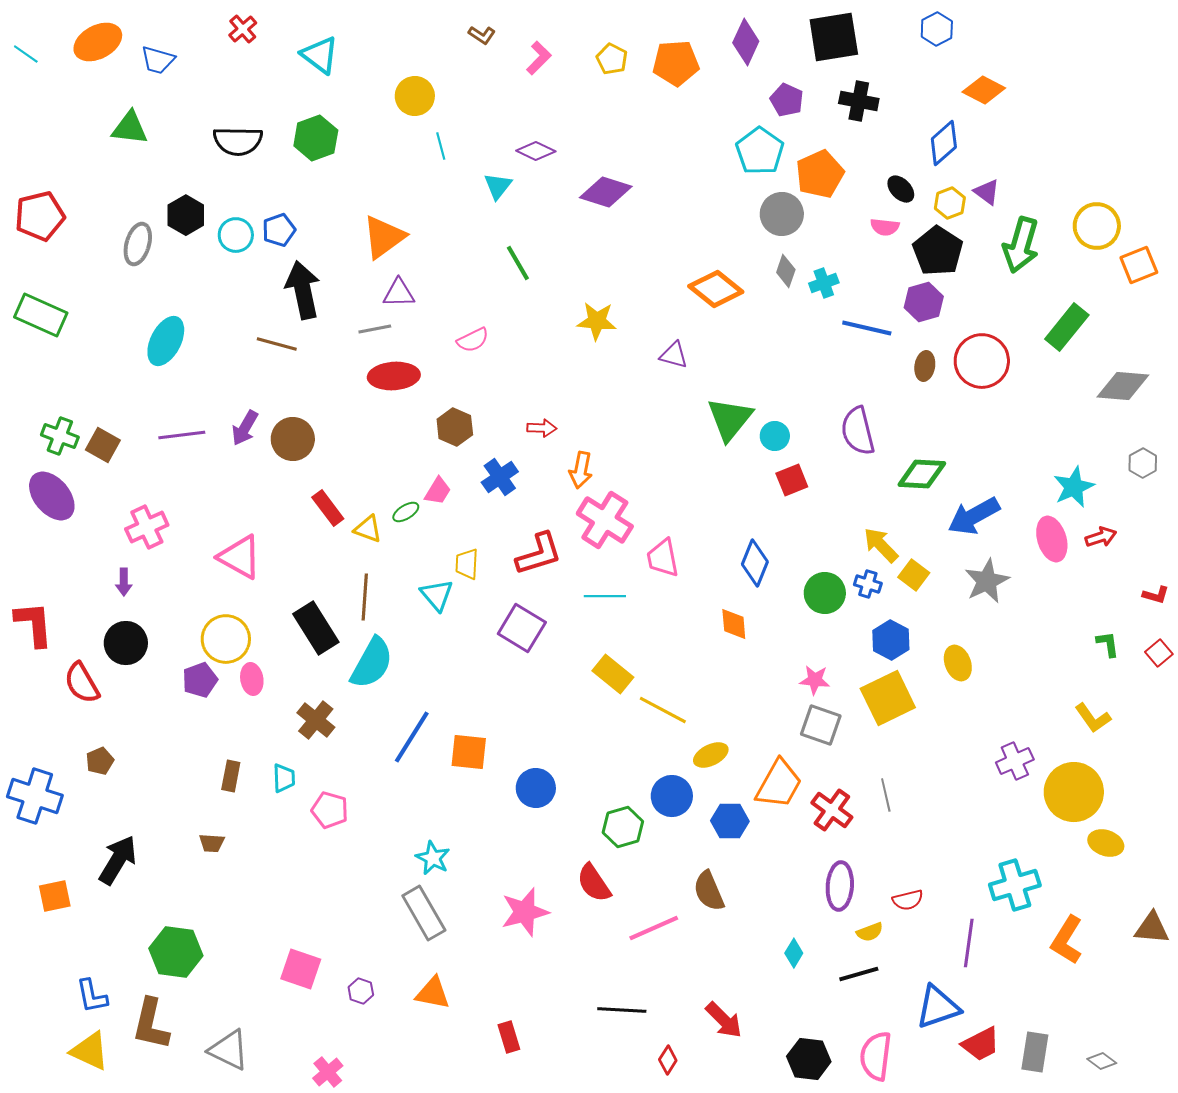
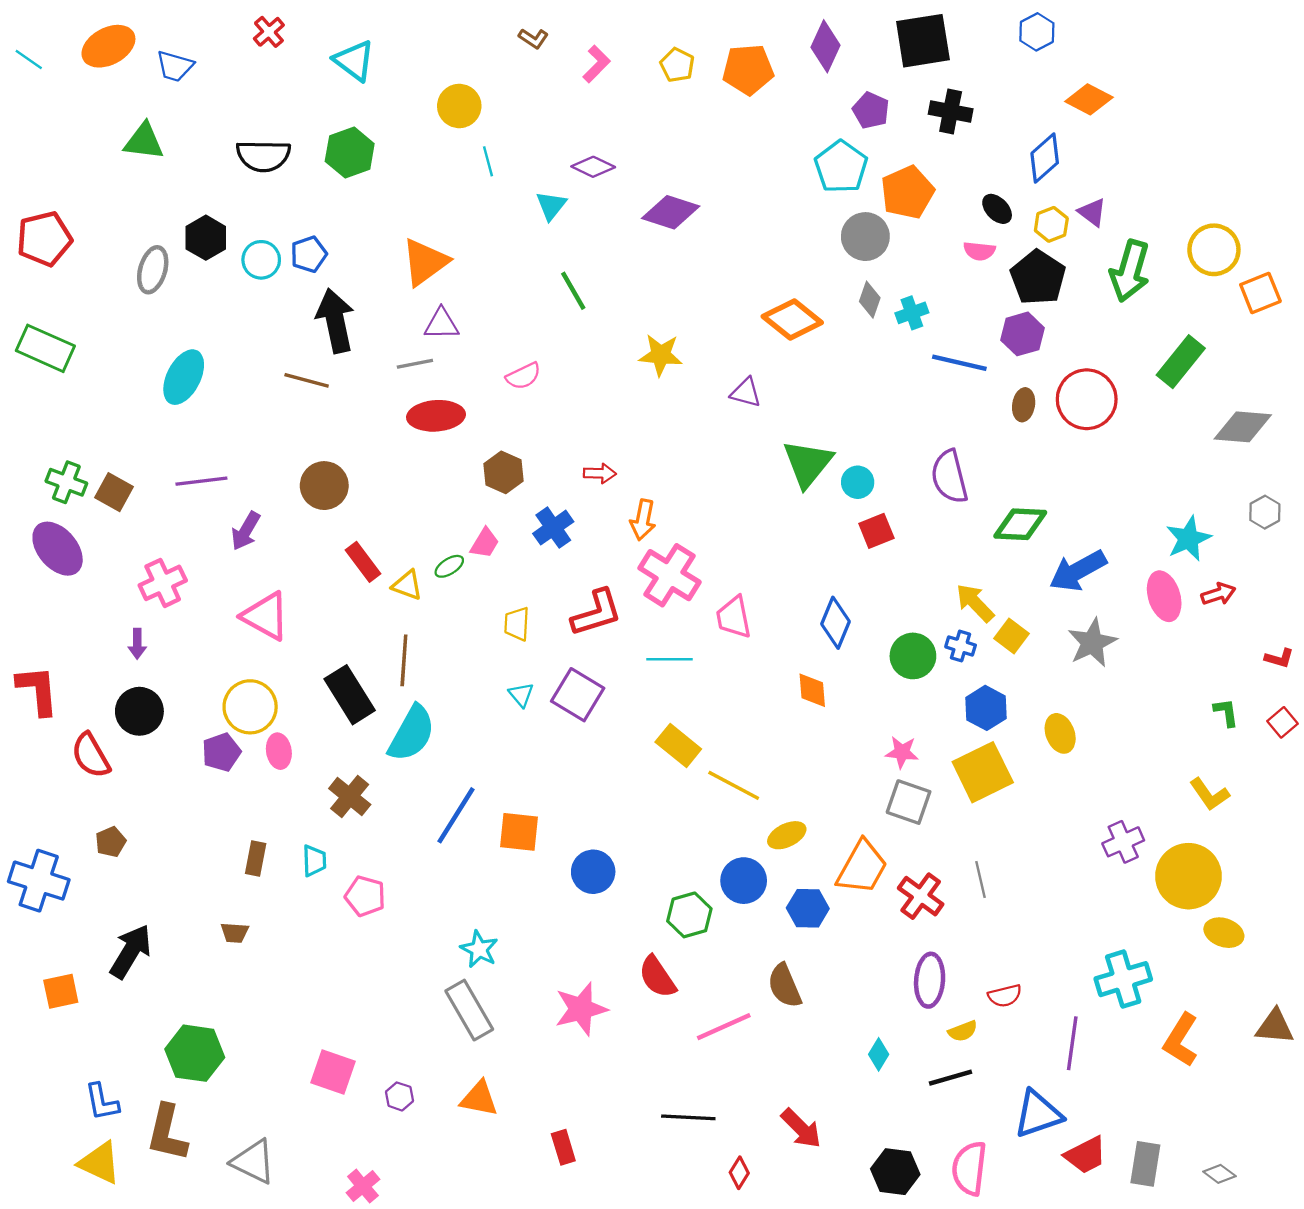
purple arrow: (245, 428) -> (246, 531), moved
cyan triangle: (437, 595) -> (521, 695), moved, size x0.7

